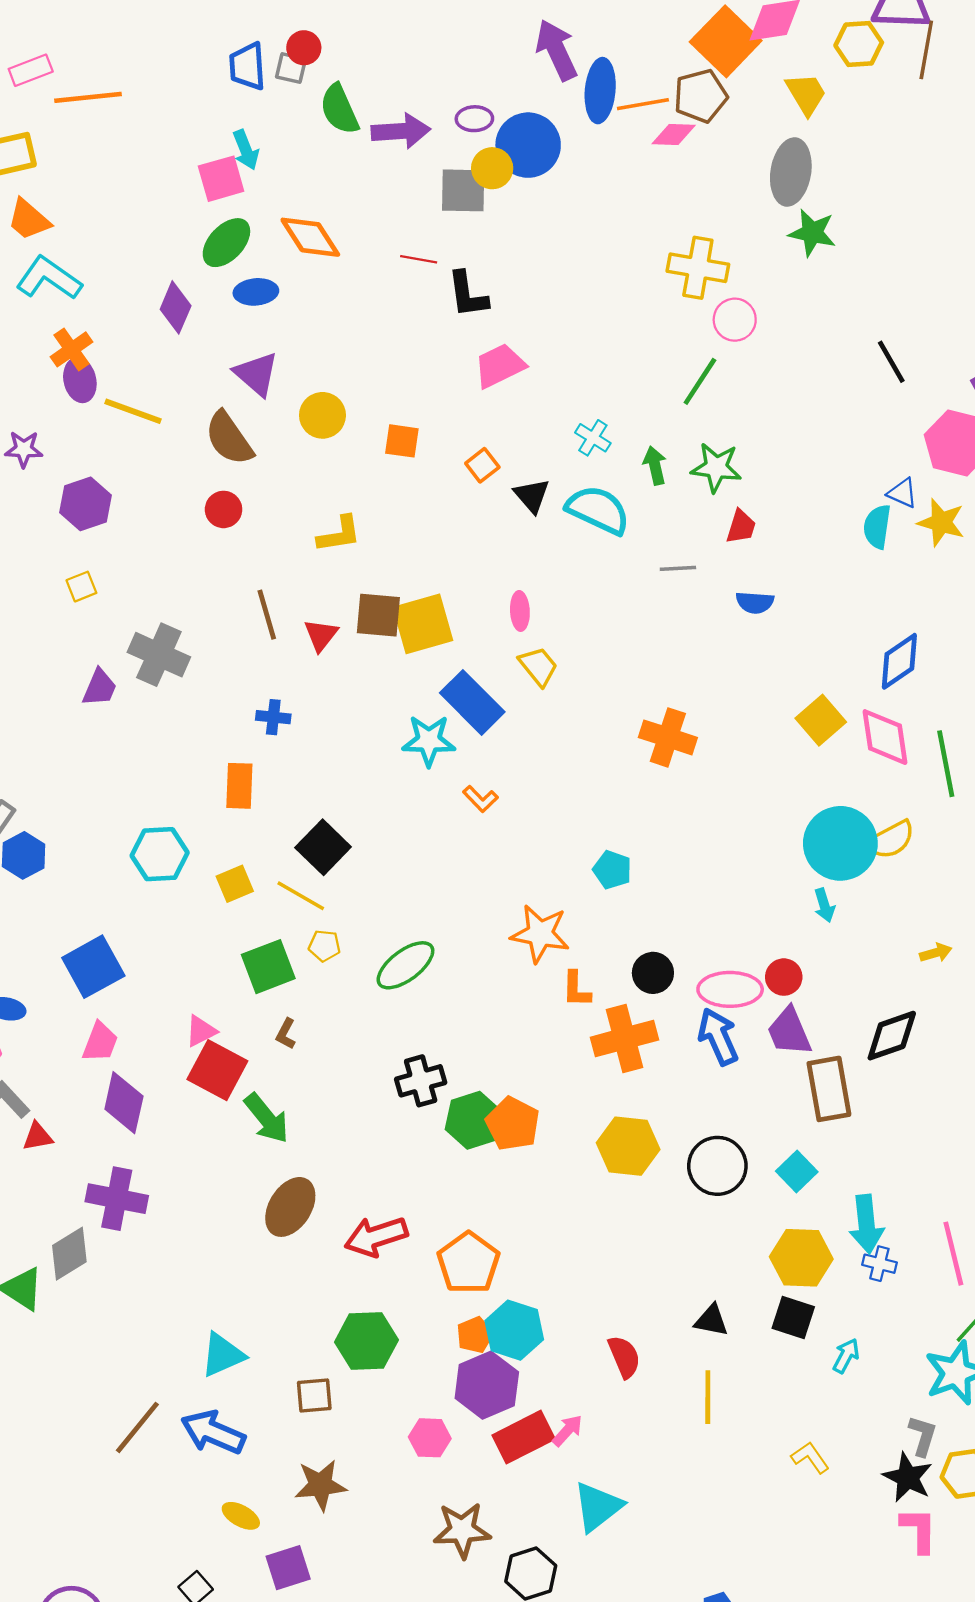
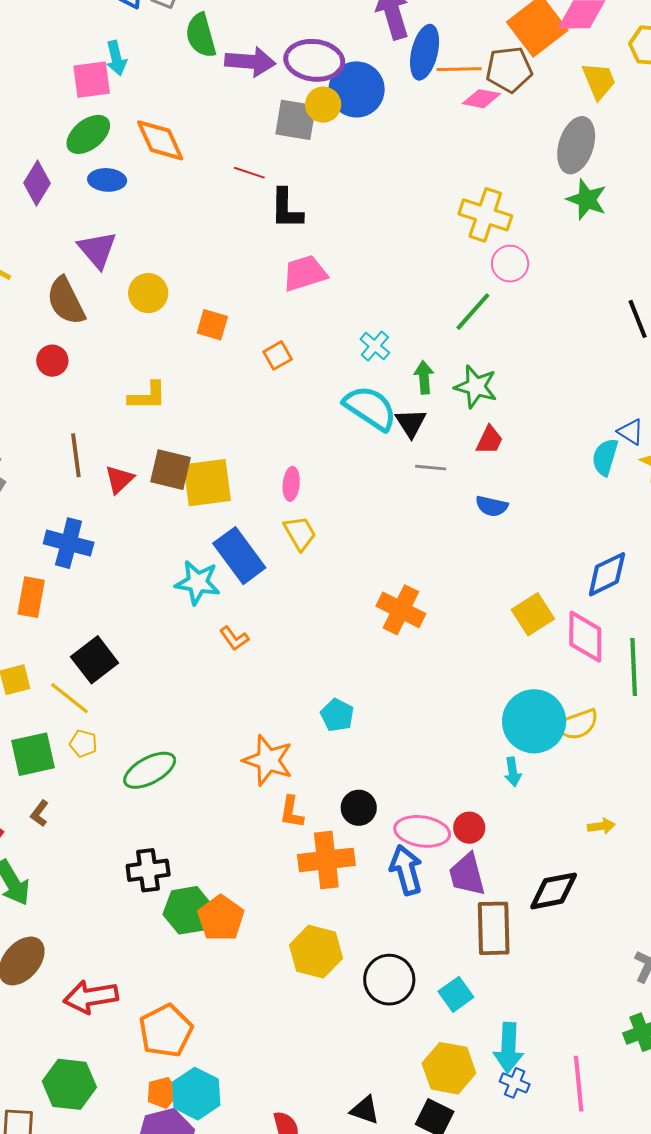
purple ellipse: (474, 119) -> (314, 60), size x1.8
black triangle: (532, 496) -> (411, 423), moved
blue cross: (273, 717) -> (69, 543), size x1.6

